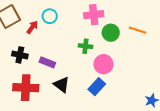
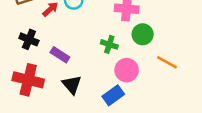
orange line: (138, 30) -> (167, 62), moved

